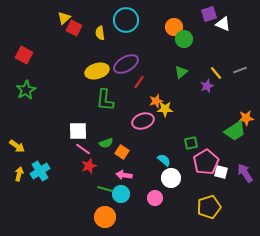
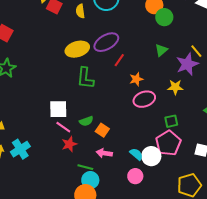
purple star: (207, 86) -> (187, 64), size x1.6
yellow star: (165, 109) -> (175, 87), moved
pink ellipse: (143, 121) -> (144, 99), moved
cyan semicircle: (164, 160) -> (136, 154), moved
pink pentagon: (206, 162) -> (168, 143), moved
cyan circle: (121, 194) -> (90, 180), moved

